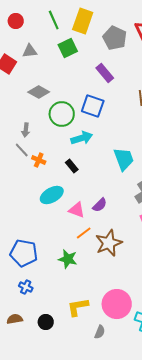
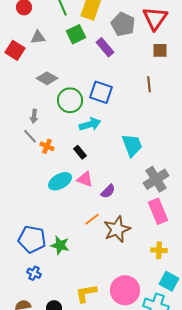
purple rectangle: (105, 73) -> (105, 47), moved
pink triangle: (77, 210) -> (85, 179), moved
green star: (68, 259) -> (60, 245), moved

